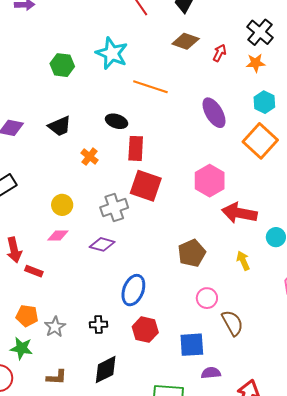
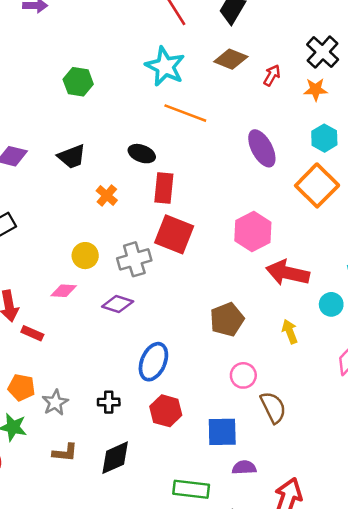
cyan star: (112, 53) -> (165, 66), moved
yellow circle: (62, 205) -> (85, 256), moved
brown L-shape: (57, 377) -> (65, 453), moved

